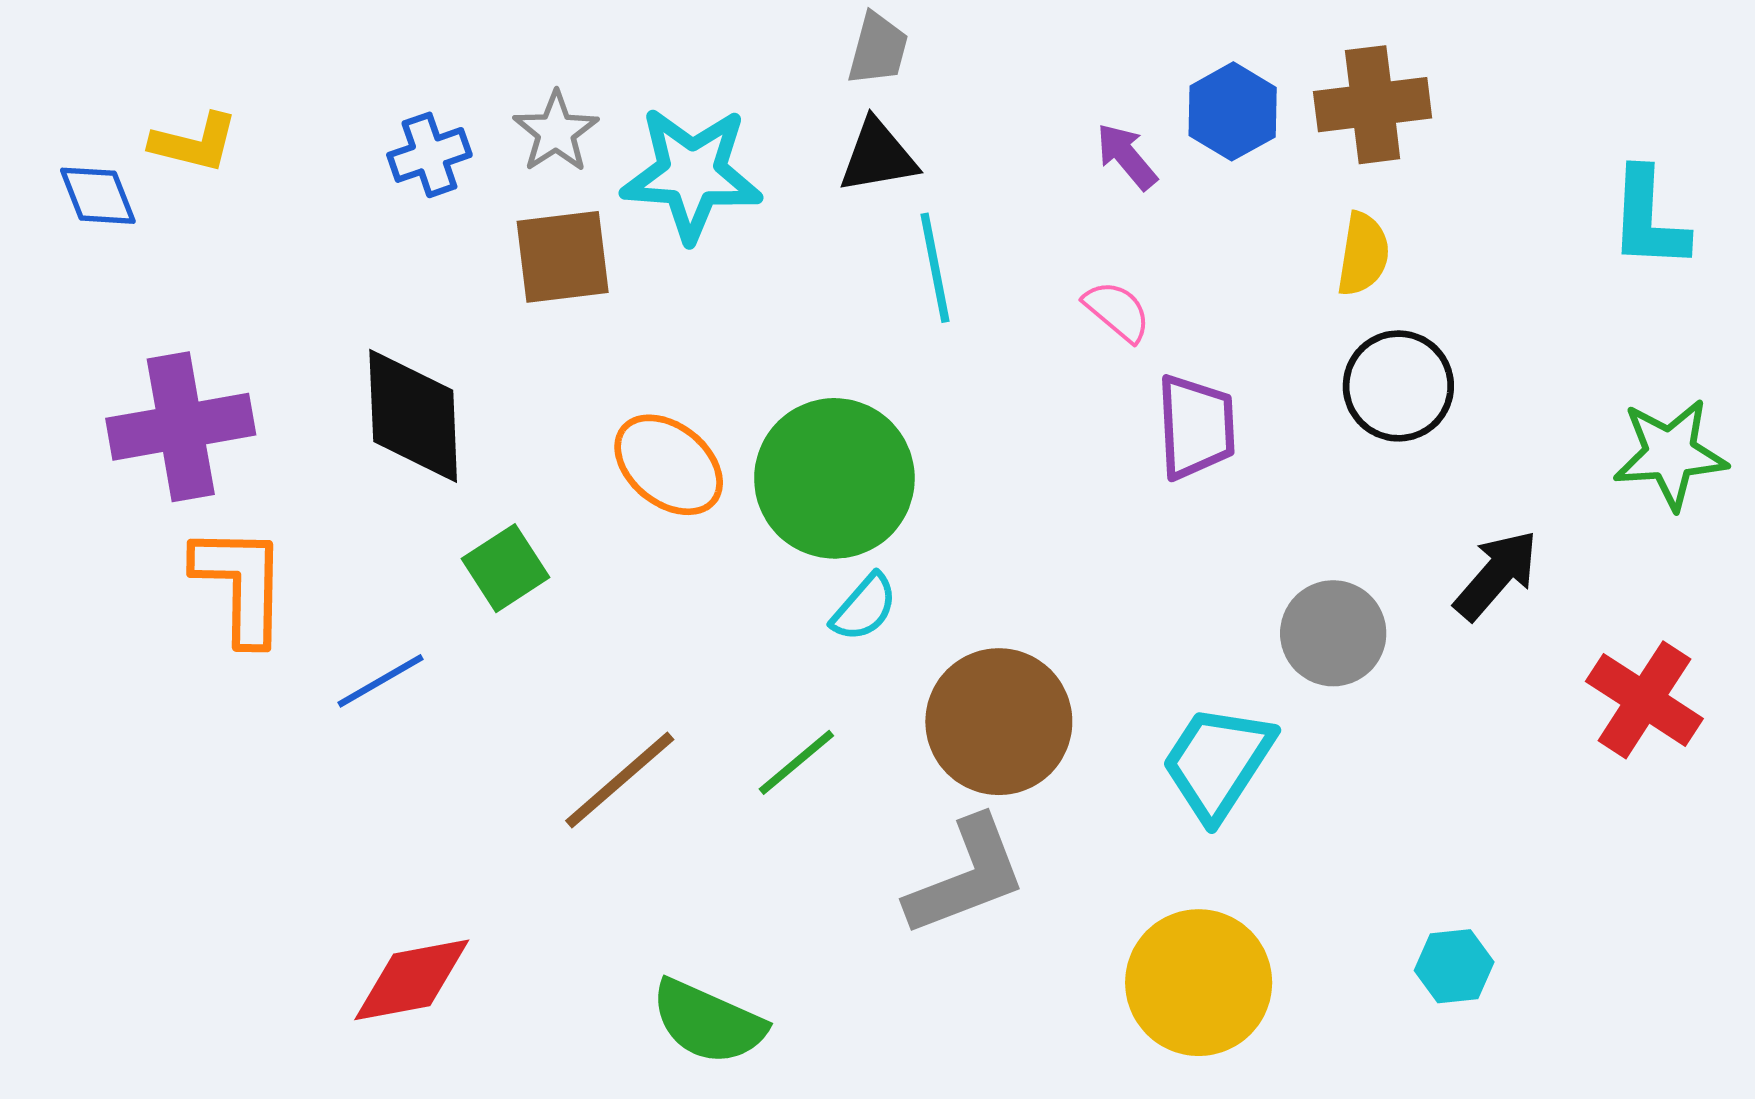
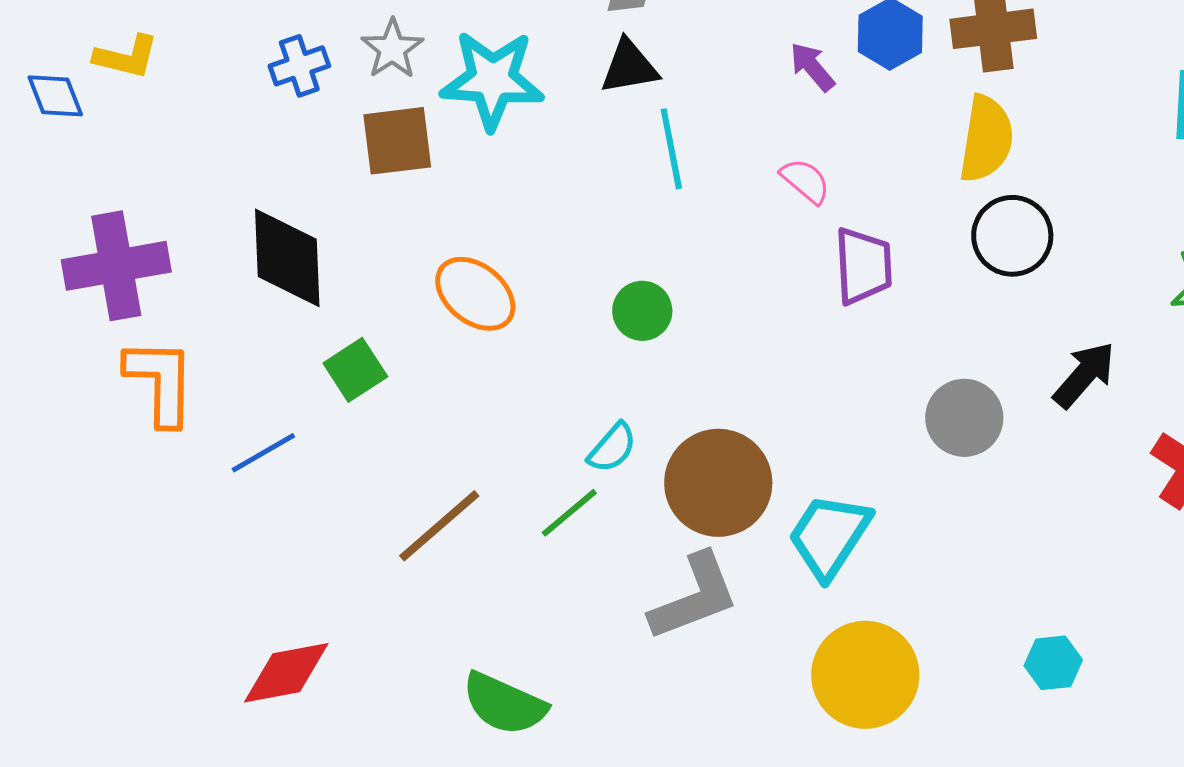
yellow semicircle: (1363, 254) -> (986, 139), size x1.4
green circle: (834, 478) -> (642, 311), moved, size x0.5
cyan semicircle: (864, 607) -> (612, 448), moved
cyan trapezoid: (1218, 762) -> (829, 536), moved

